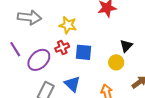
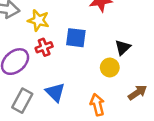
yellow star: (68, 25) -> (38, 20), moved
blue square: (84, 52) -> (76, 38), moved

